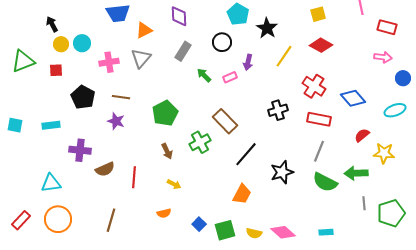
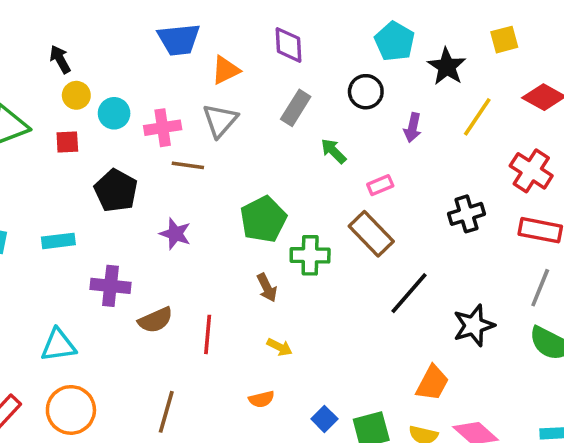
yellow square: (318, 14) -> (504, 40), moved
cyan circle: (82, 43) -> (114, 113), moved
pink rectangle: (230, 77) -> (380, 185), moved
brown line: (121, 97) -> (188, 165), moved
green cross: (200, 142) -> (310, 255), moved, turned 30
orange trapezoid: (242, 194) -> (432, 383), moved

